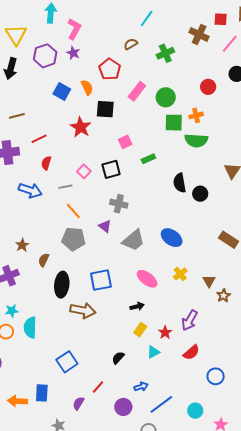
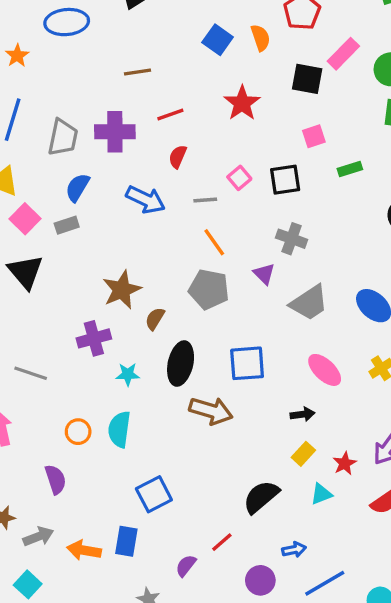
black square: (105, 109) -> (307, 79), moved
brown star: (22, 245) -> (122, 290), size x1.6
cyan star: (12, 311) -> (128, 374), moved
black semicircle: (118, 358) -> (261, 497), size x1.6
blue square: (67, 362) -> (154, 494), moved

